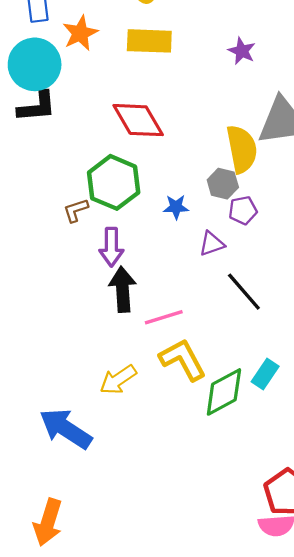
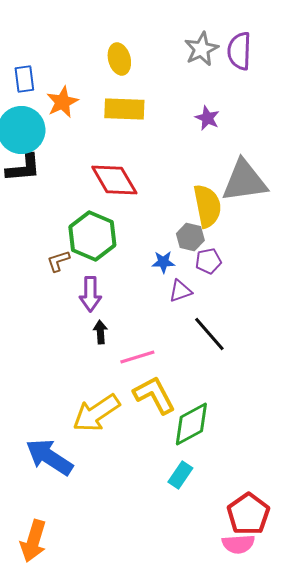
blue star: (176, 207) -> (163, 262), moved
black arrow: (123, 289) -> (100, 332), size x0.6
cyan rectangle: (265, 374) -> (180, 475), moved
yellow arrow: (118, 380) -> (96, 413), size x1.4

